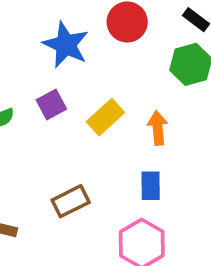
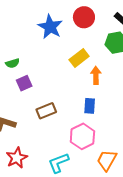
purple square: (51, 104) -> (24, 83), moved
yellow rectangle: (105, 117) -> (79, 58), moved

